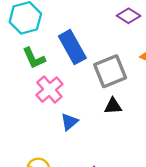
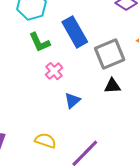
pink cross: (49, 90) -> (54, 71), size x0.7

